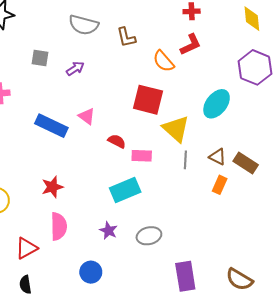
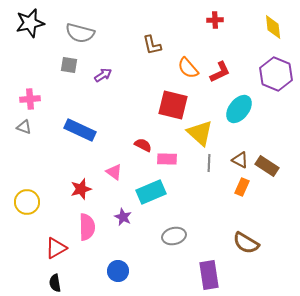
gray semicircle: (84, 25) -> (80, 33), moved
red L-shape: (191, 45) -> (220, 72), moved
pink triangle: (87, 116) -> (114, 172), moved
purple star: (108, 231) -> (123, 217), moved
brown semicircle: (239, 279) -> (246, 243), moved

